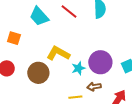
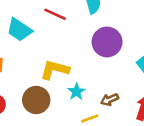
purple circle: (100, 62) -> (107, 42), moved
cyan star: (78, 68) -> (76, 92), moved

